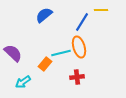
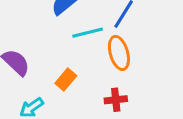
cyan line: (61, 53) -> (88, 33), moved

